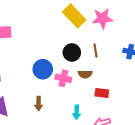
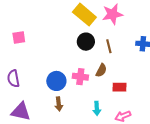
black circle: (72, 52) -> (86, 42), moved
blue circle: (43, 69) -> (56, 81), moved
brown semicircle: (85, 74) -> (101, 70), turned -56

